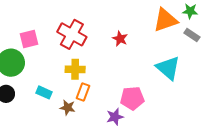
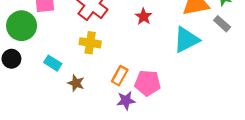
cyan triangle: (168, 68) -> (186, 40), moved, turned 44
orange rectangle: (83, 92) -> (120, 76), moved

